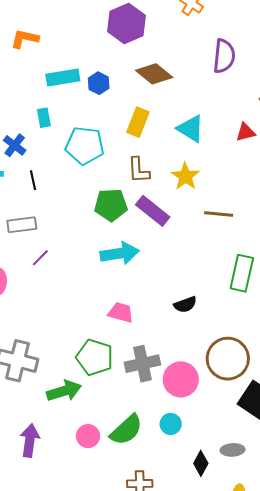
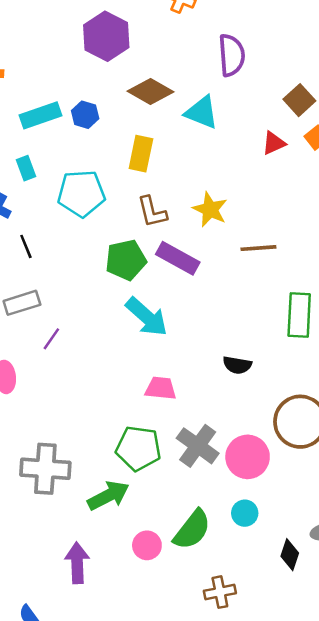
cyan triangle: (191, 129) -> (202, 112), moved
cyan arrow: (120, 253) -> (147, 317), turned 60
black semicircle: (185, 305) -> (237, 365), turned 40
gray cross: (142, 364) -> (198, 446), turned -32

